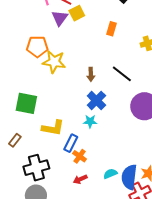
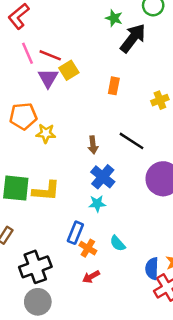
yellow star: (54, 62) -> (46, 133), size x0.7
yellow L-shape: (53, 128) -> (46, 191), moved
cyan semicircle: (110, 174) -> (118, 243), moved, turned -104
blue semicircle: (129, 177) -> (152, 269), size x0.7

